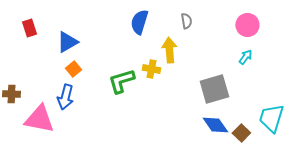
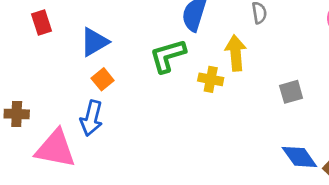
green L-shape: (121, 81) -> (168, 56), moved
gray square: (214, 89) -> (291, 92), moved, size x0.6

